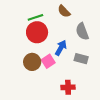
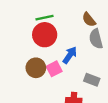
brown semicircle: (64, 11) -> (89, 20), moved
gray rectangle: (81, 59) -> (92, 80), moved

